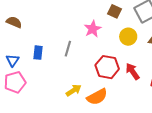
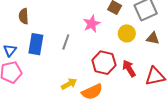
brown semicircle: (14, 22) -> (24, 16), moved, turned -119
blue rectangle: (38, 53) -> (36, 44), size x1.5

